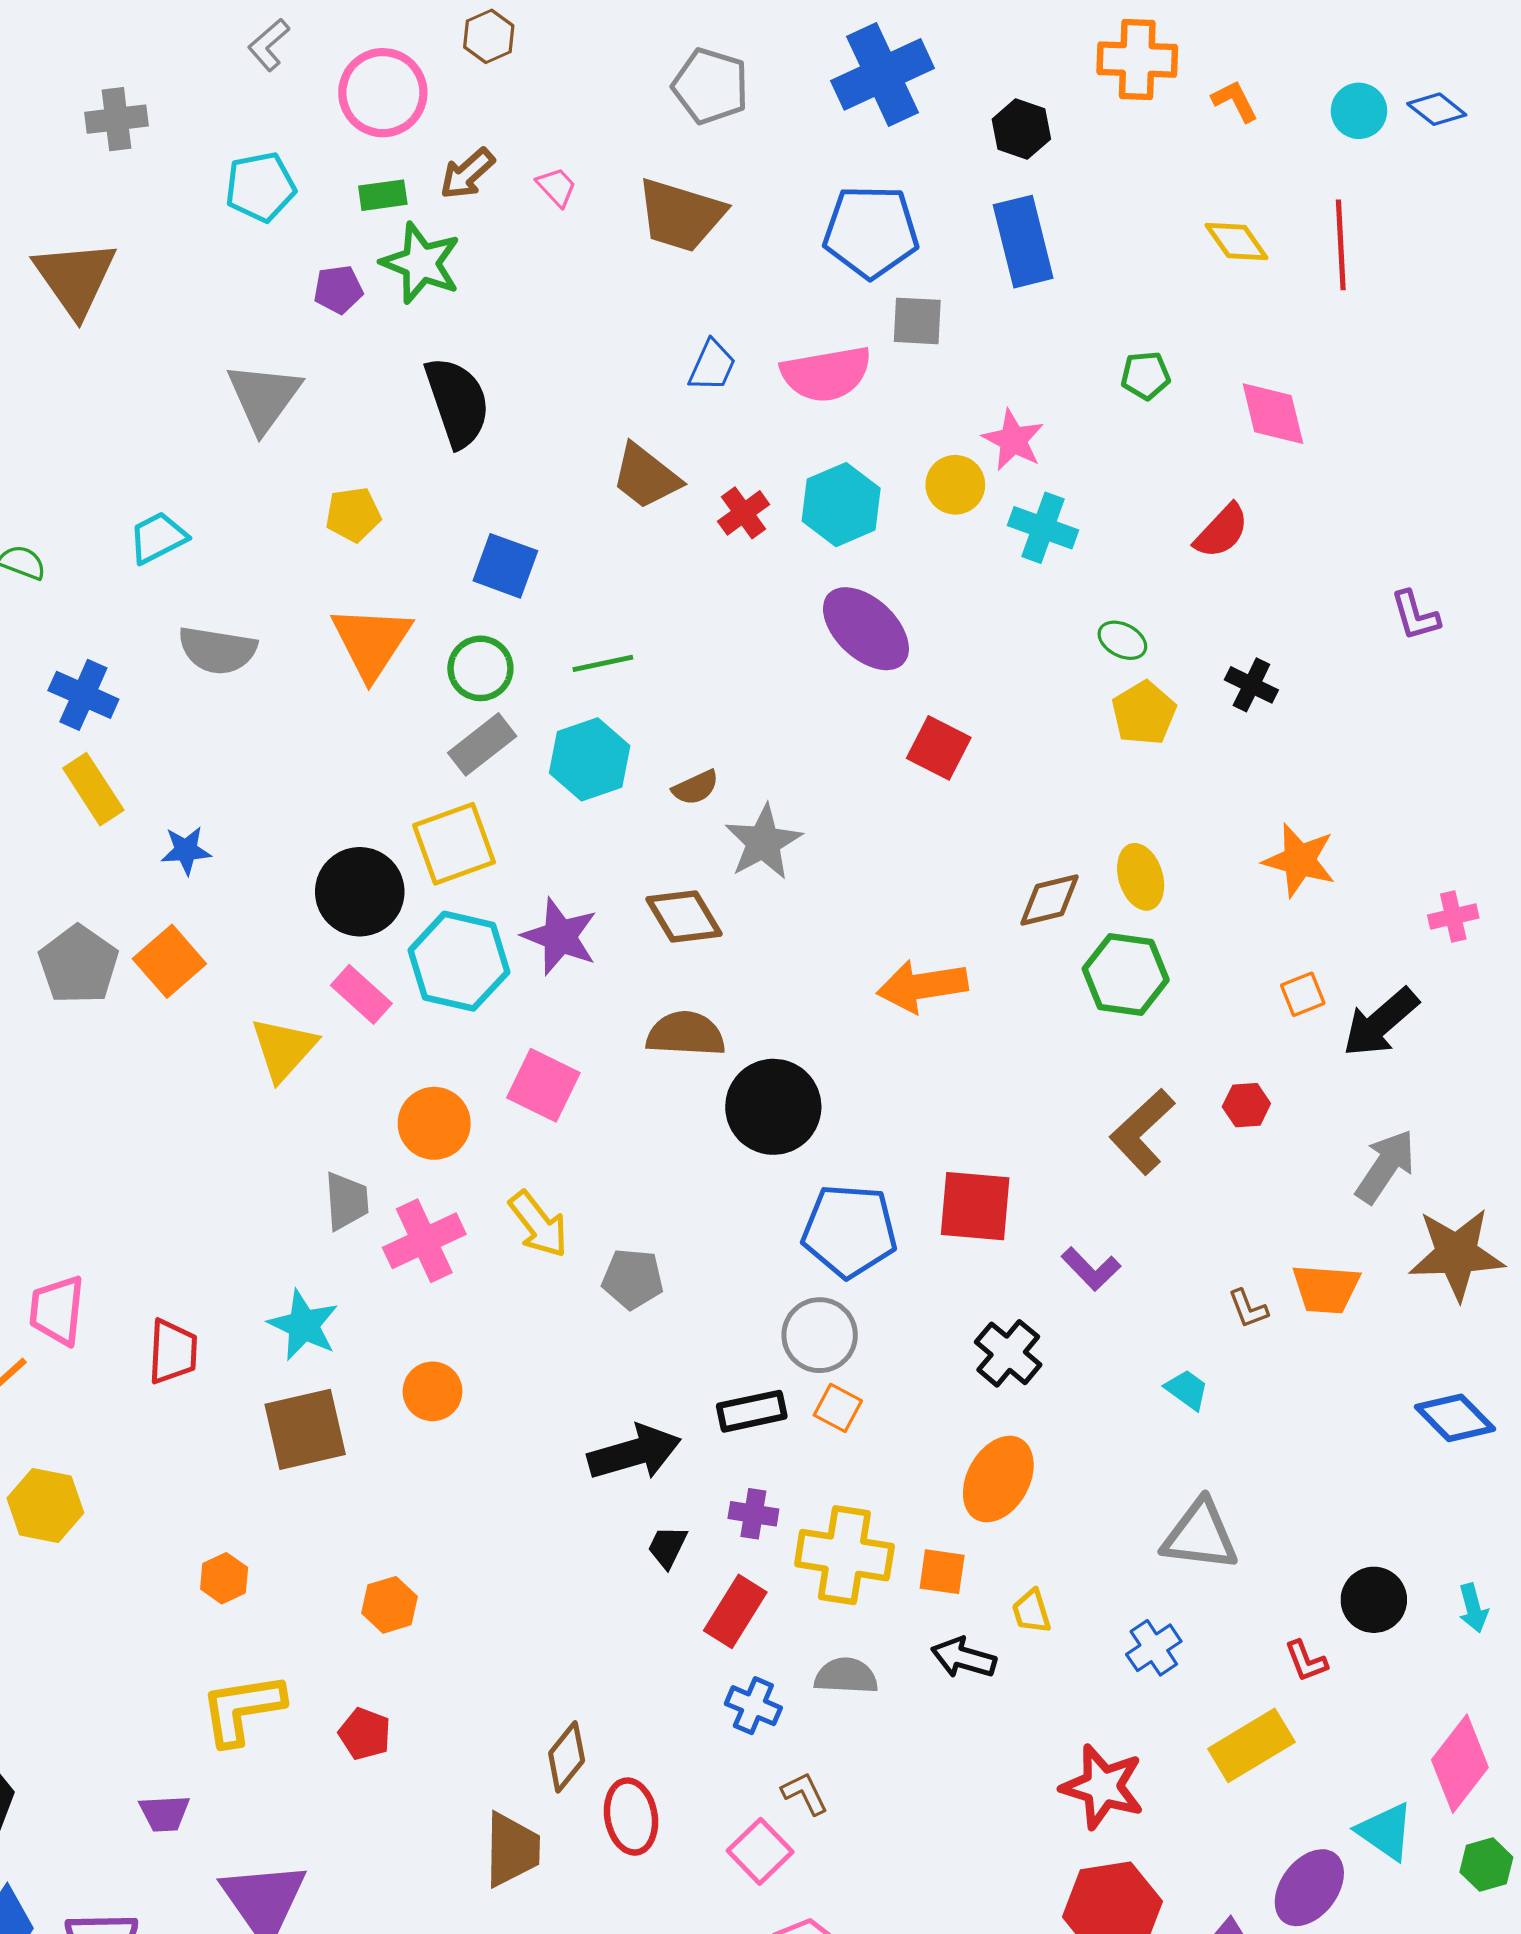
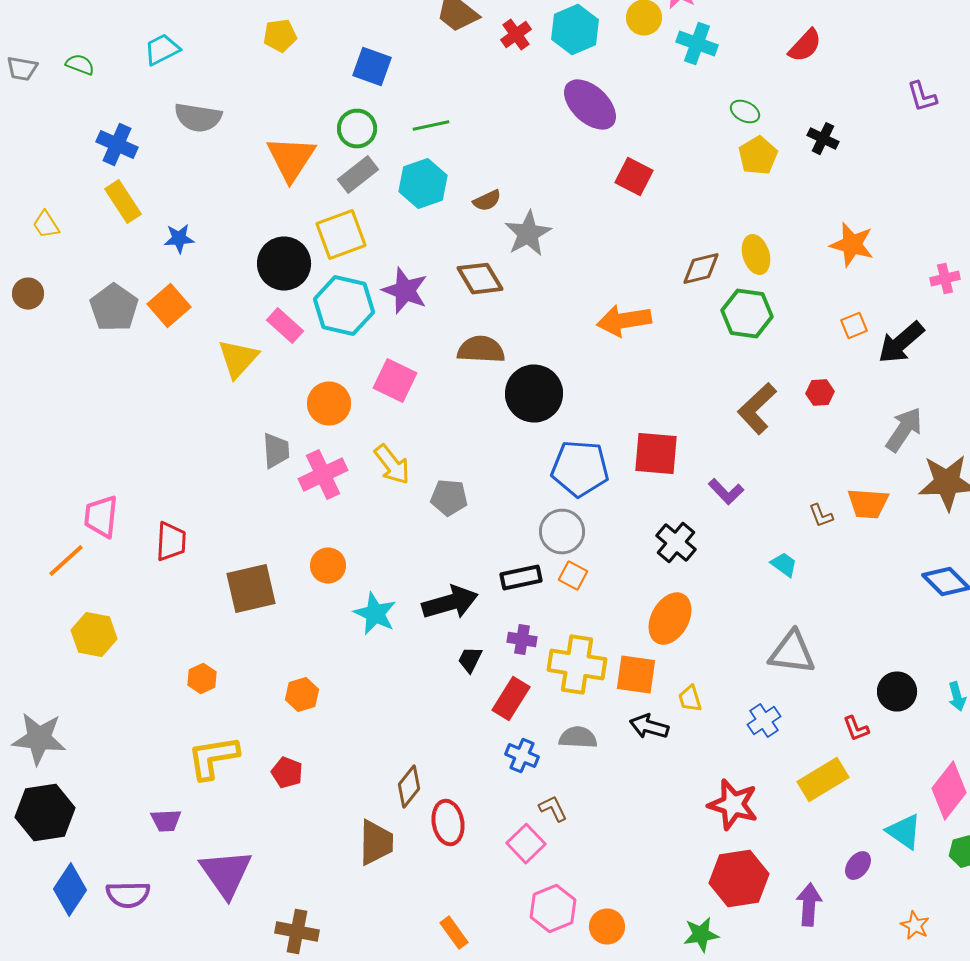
orange triangle: (371, 642) -> (291, 159), moved
cyan star: (303, 1325) -> (375, 614), moved
orange square: (942, 1572) -> (636, 675), size x1.4
purple ellipse: (1309, 1888) -> (858, 866), size x0.6

